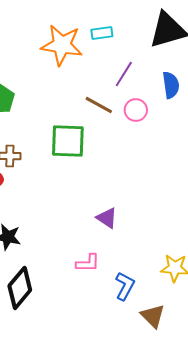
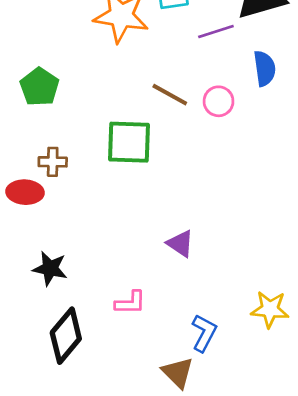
purple line: (124, 74) -> (216, 32), moved, turned 40
pink L-shape: (88, 263) -> (130, 303), moved
brown triangle: (153, 316) -> (178, 372), moved

